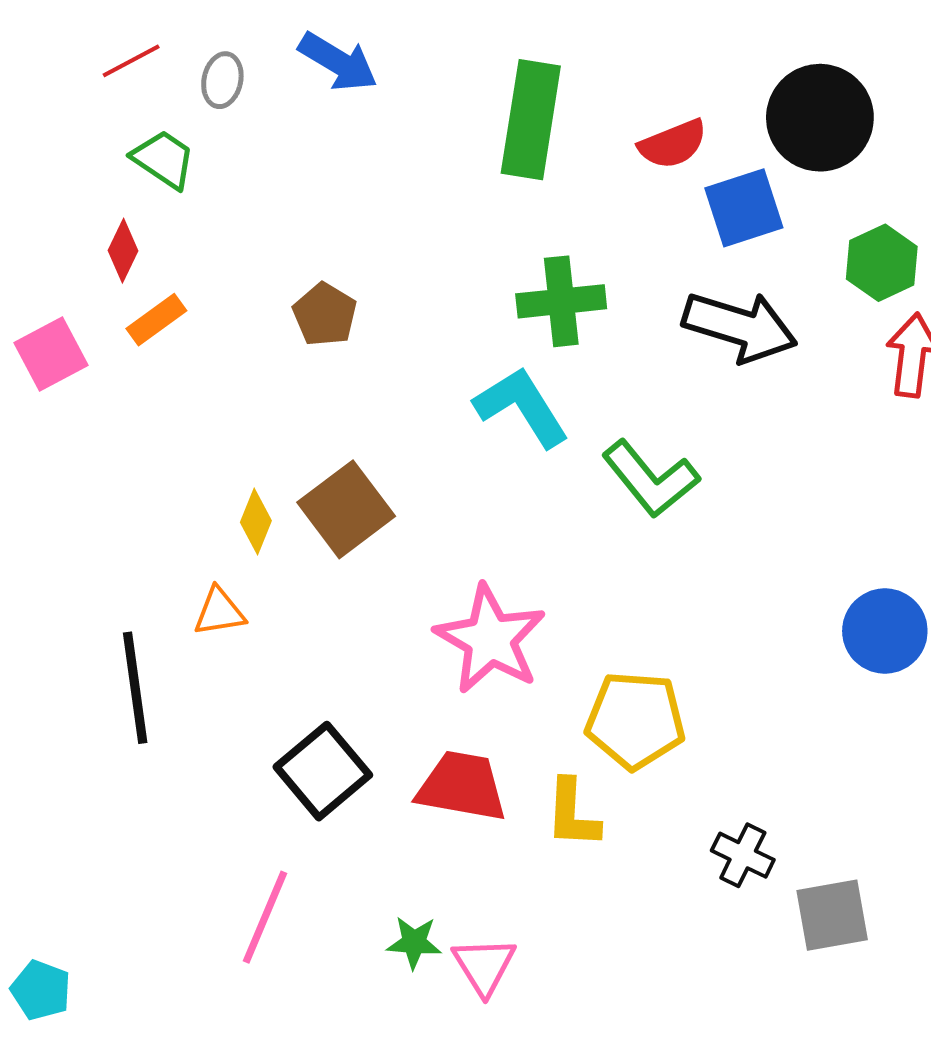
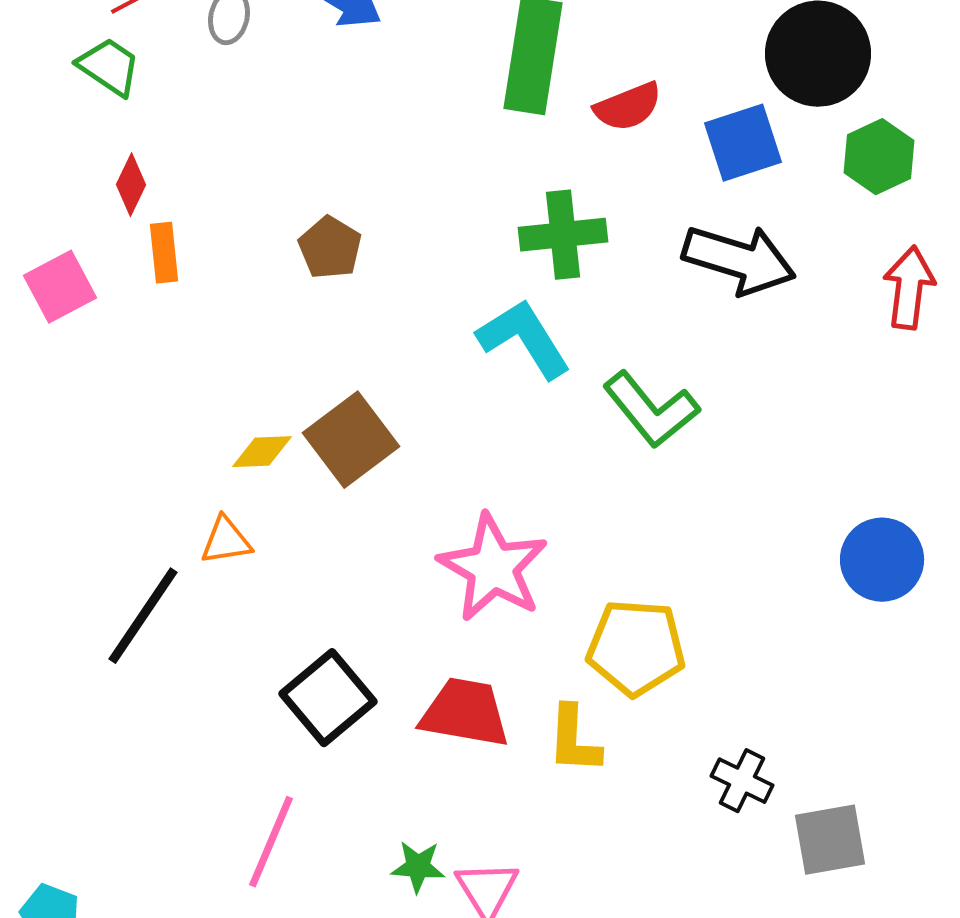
red semicircle: (673, 144) -> (628, 107), moved
green trapezoid: (164, 159) -> (109, 67), moved
green hexagon: (882, 263) -> (879, 157), moved
orange rectangle: (156, 320) -> (164, 253), turned -60
yellow diamond: (256, 521) -> (262, 452), turned 66
black line: (135, 688) -> (143, 616), turned 42

